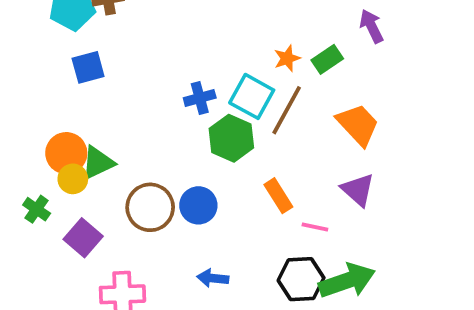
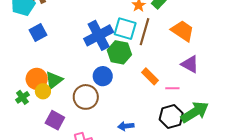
blue cross: (200, 98) -> (99, 35), size x1.8
blue circle: (198, 205) -> (103, 76), moved
green cross: (37, 209) -> (22, 97), moved, turned 32

